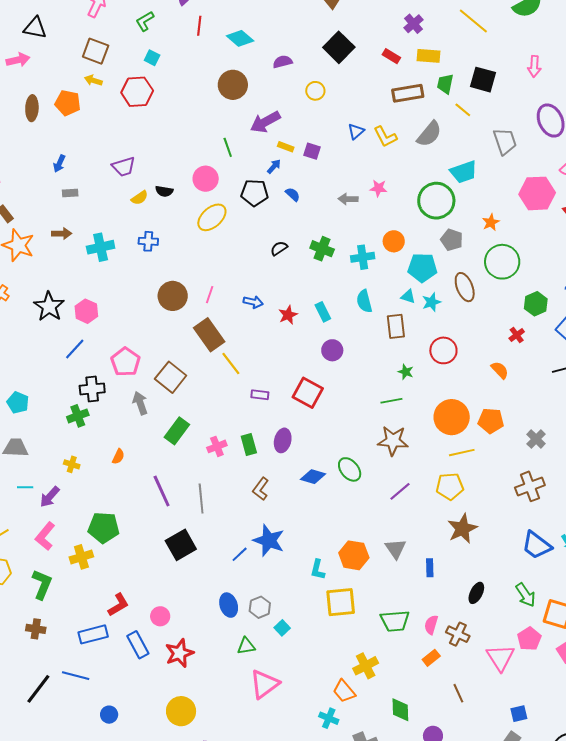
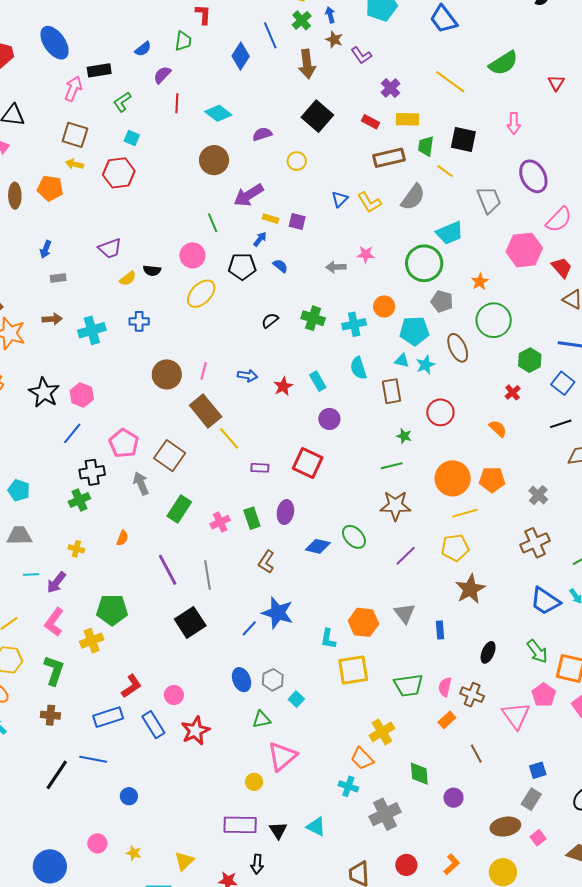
yellow circle: (181, 711) -> (254, 782), moved, size x0.6

